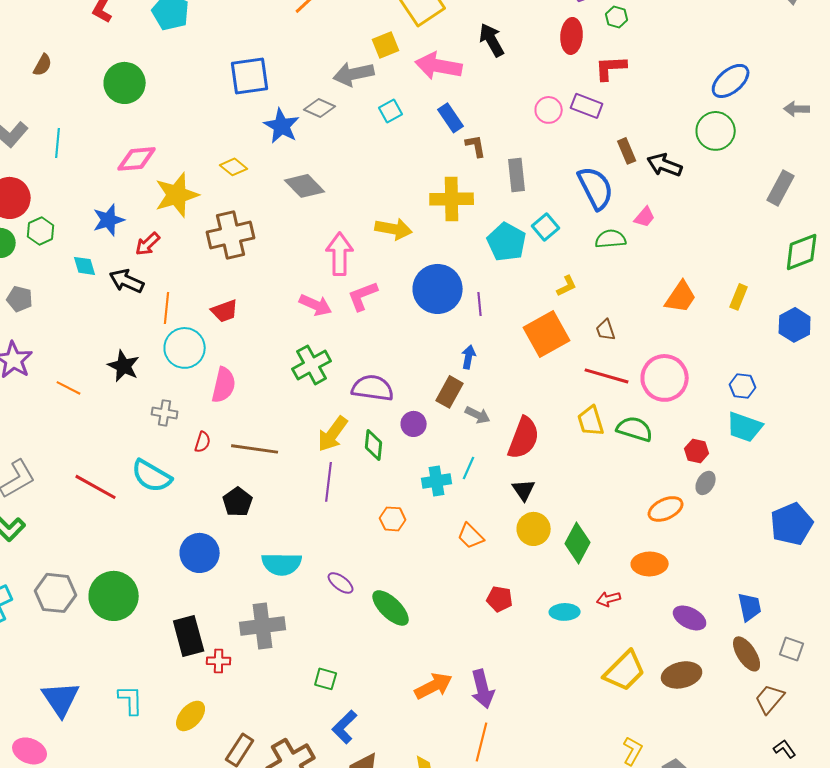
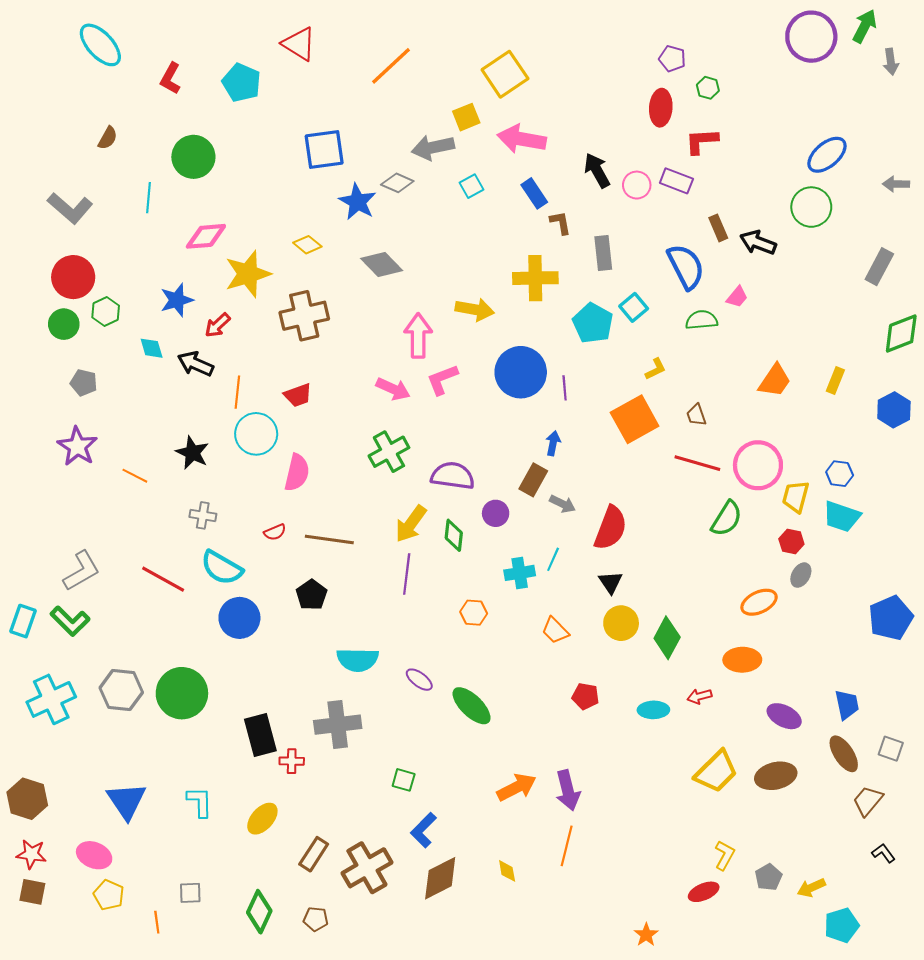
black arrow: (492, 40) -> (597, 170), moved
cyan line: (58, 143) -> (148, 198), moved
gray cross: (165, 413) -> (203, 515), moved
yellow trapezoid: (591, 421) -> (796, 497), moved, turned 32
green semicircle: (635, 429) -> (727, 519), turned 105
red semicircle: (203, 442) -> (275, 532), turned 50
blue circle: (200, 553) -> (239, 618), moved

